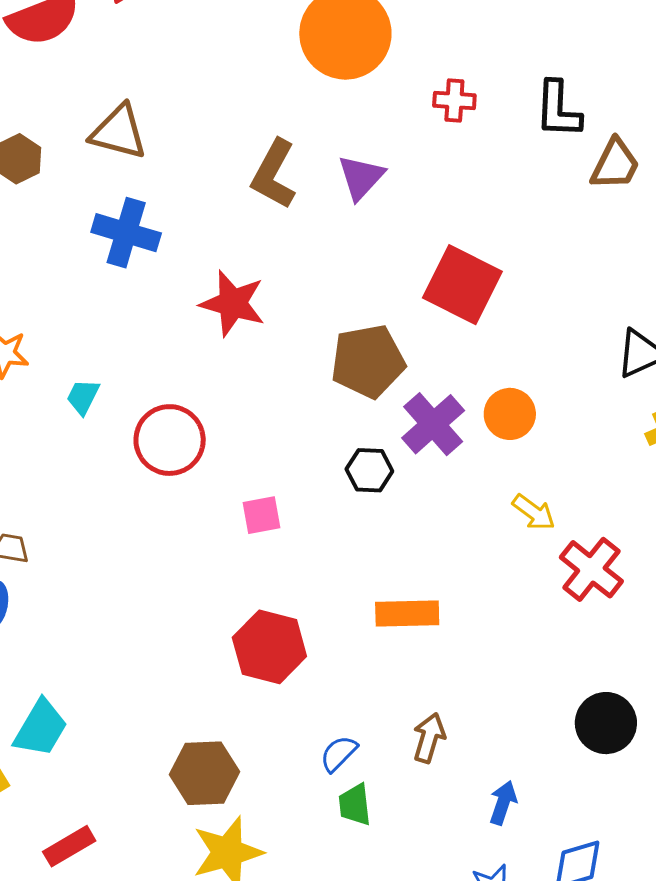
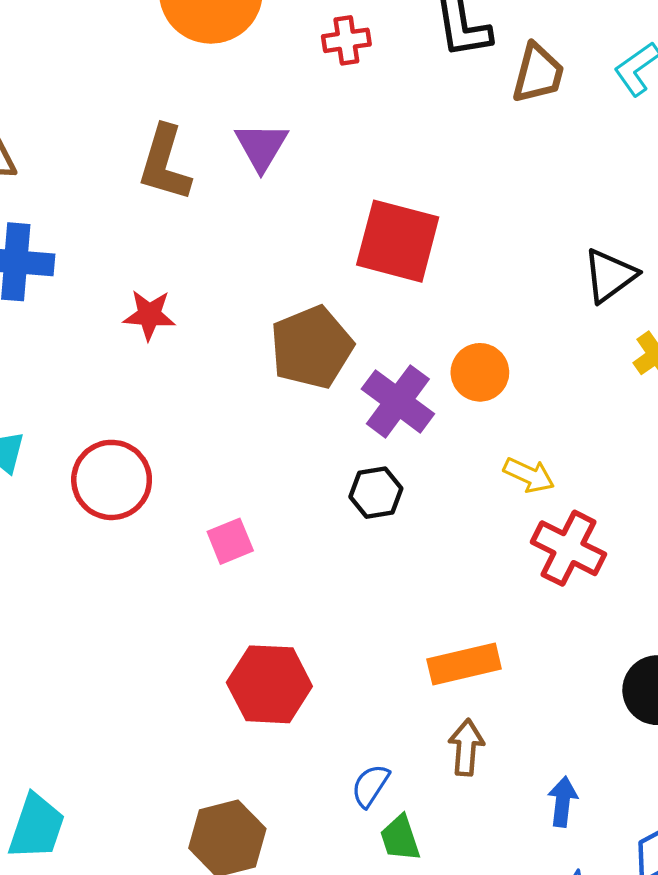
red star: (233, 303) -> (149, 315), size x0.7
black hexagon: (369, 470) -> (376, 493), moved
red cross: (591, 569) -> (568, 548), moved
orange rectangle: (407, 613) -> (464, 664), moved

